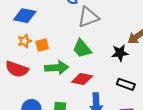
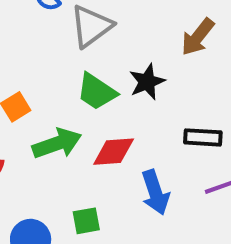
black star: (120, 53) -> (147, 82), moved

